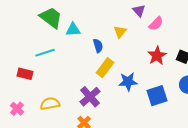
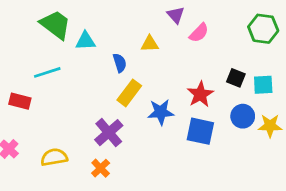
yellow triangle: (120, 32) -> (150, 44), turned 48
red star: (157, 56) -> (200, 94), moved
blue square: (157, 96) -> (200, 131), turned 30
yellow semicircle: (50, 104) -> (54, 157), moved

